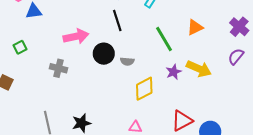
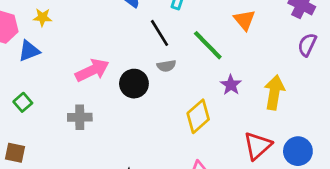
black line: (117, 21) -> (159, 33), moved
orange triangle: (195, 27) -> (244, 20), turned -30
gray semicircle: (127, 61) -> (166, 66), moved
yellow arrow: (199, 69) -> (274, 92), moved, turned -90

